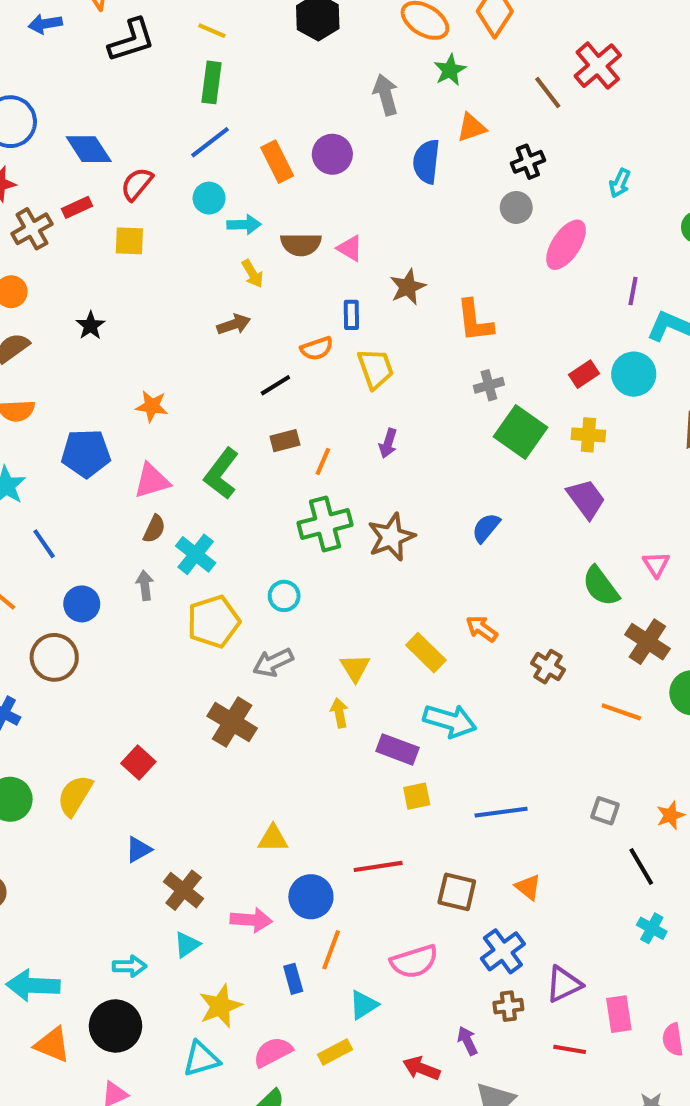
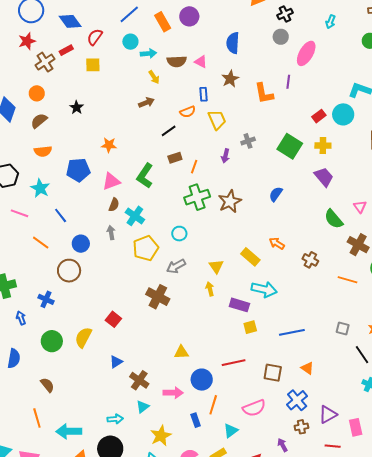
blue semicircle: (426, 162) -> (233, 43), moved
purple line: (633, 291) -> (288, 82), moved
gray cross: (489, 385) -> (248, 141), moved

